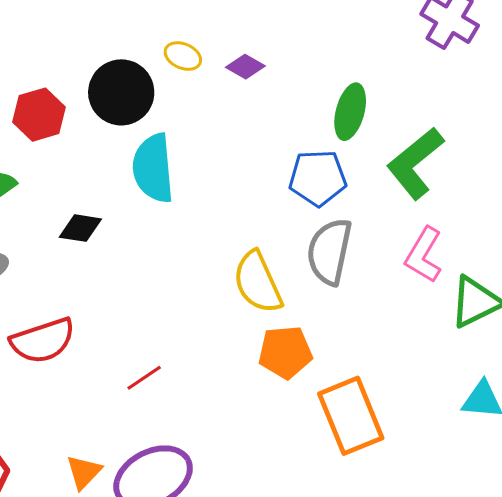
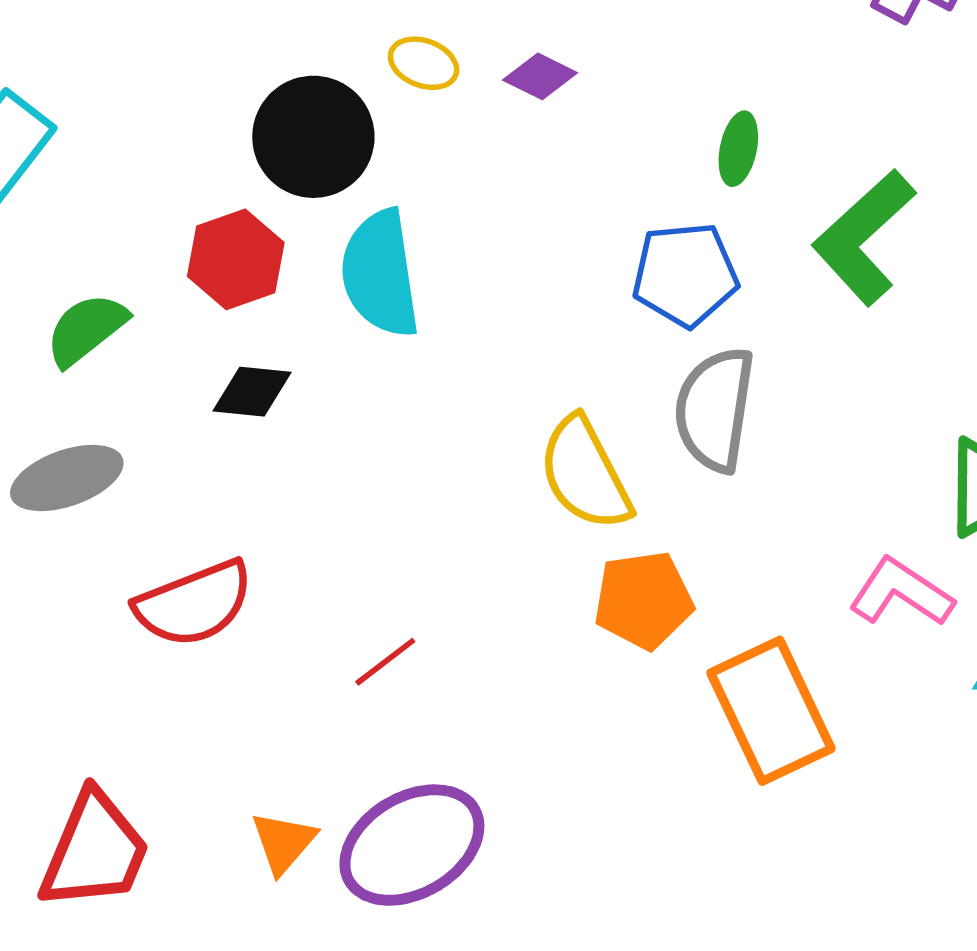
green ellipse: (350, 112) -> (738, 149), size x0.7
red hexagon: (39, 115) -> (236, 259), moved
pink L-shape: (424, 255) -> (901, 592), moved, turned 96

